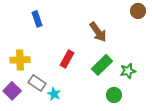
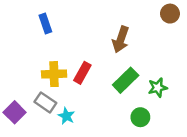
brown arrow: (98, 32) -> (121, 39), turned 55
yellow cross: (20, 60) -> (54, 74), moved

